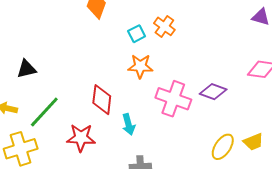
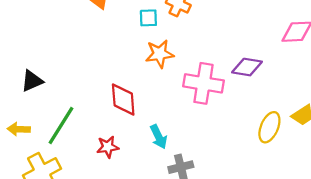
cyan square: (137, 34) -> (148, 18), turned 36
cyan arrow: (129, 124) -> (159, 137), moved
red star: (81, 138) -> (108, 147), size x0.7

